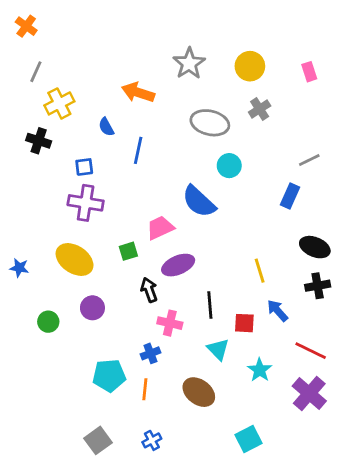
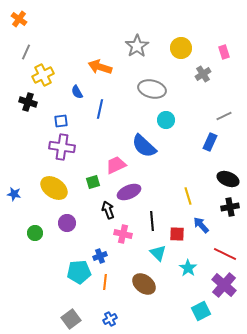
gray cross: (260, 109) -> (203, 74), moved
blue cross: (150, 353) -> (100, 256), moved
cyan square: (249, 439) -> (201, 311), moved

